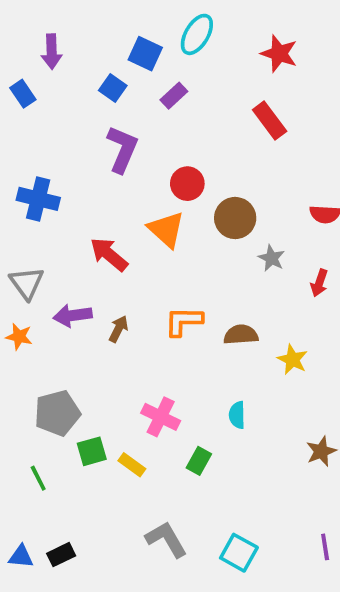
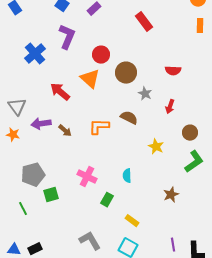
blue cross: (38, 199) -> (35, 54), moved, turned 35
brown arrow: (118, 329) -> (65, 131), turned 104
brown semicircle: (241, 335) -> (129, 118), moved, turned 30
yellow rectangle: (132, 465) -> (132, 221), moved

